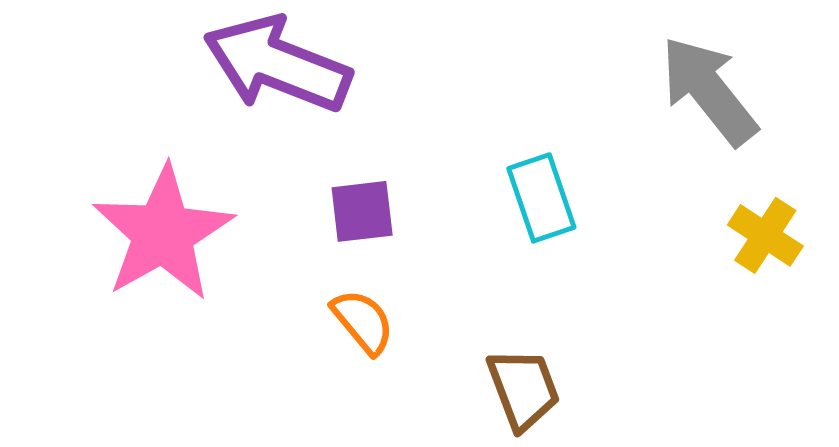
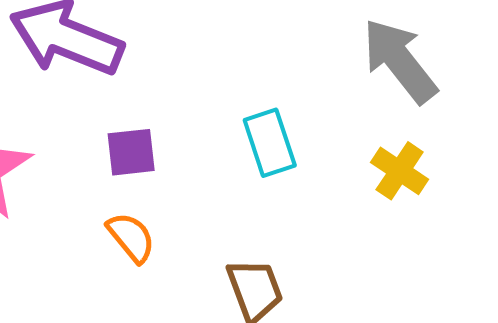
yellow cross: (765, 235) -> (400, 171), moved

